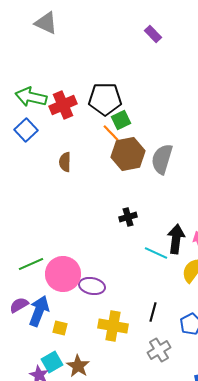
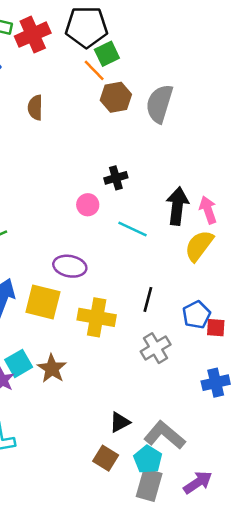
brown hexagon: (128, 154) -> (116, 97), size x0.7
cyan line: (156, 253) -> (133, 229), moved
pink circle: (63, 274) -> (88, 205), moved, size x0.5
yellow square: (60, 328) -> (43, 302), moved, size x1.8

